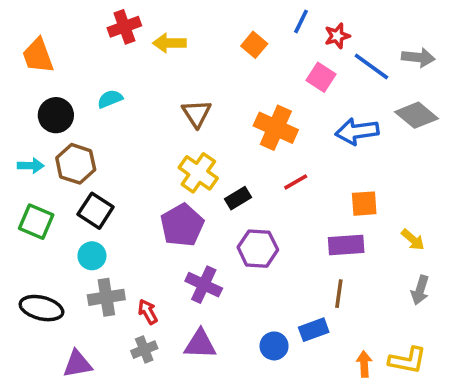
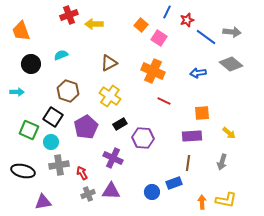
pink square: (321, 77) -> (159, 38), moved
brown triangle: (197, 113) -> (109, 63), turned 36
blue arrow: (357, 131) -> (198, 73), size x0.7
brown hexagon: (76, 164) -> (68, 91), moved
red line: (296, 182) -> (164, 101), turned 56
black rectangle: (238, 198) -> (120, 124), moved
green square: (36, 222) -> (29, 130), moved
purple pentagon: (182, 225) -> (86, 127), moved
gray arrow: (420, 290) -> (222, 162), moved
gray cross: (144, 350) -> (88, 194), moved

